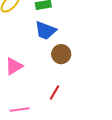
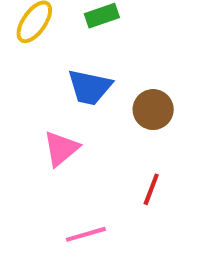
blue trapezoid: (46, 31) -> (90, 87), moved

